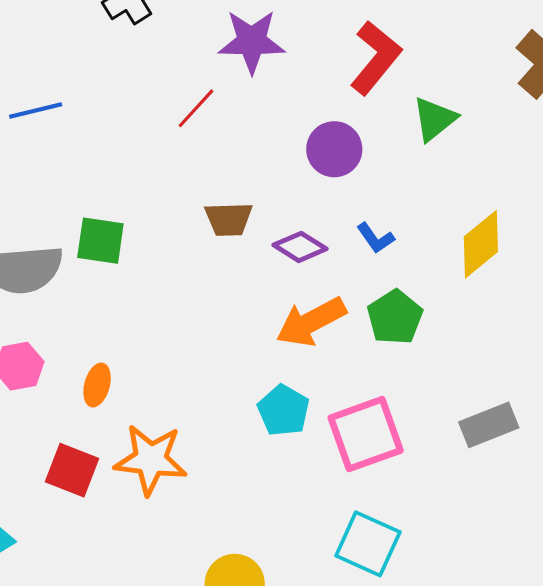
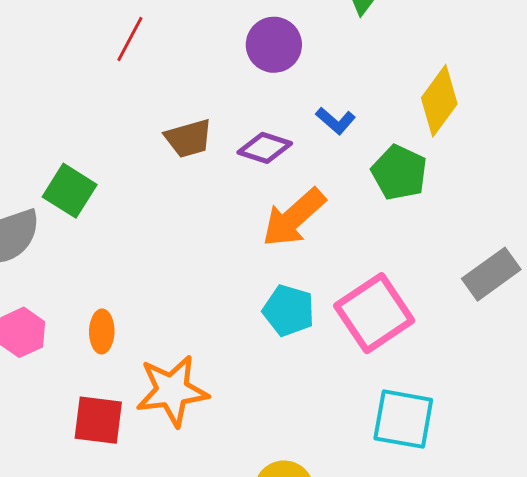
green square: (100, 241) -> (70, 191), turned 38
green pentagon: (395, 317) -> (399, 173), moved

